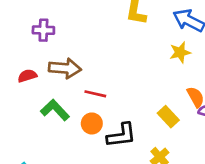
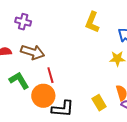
red line: (95, 94) -> (50, 75), turned 49
orange circle: (92, 123) -> (43, 96), size x1.5

